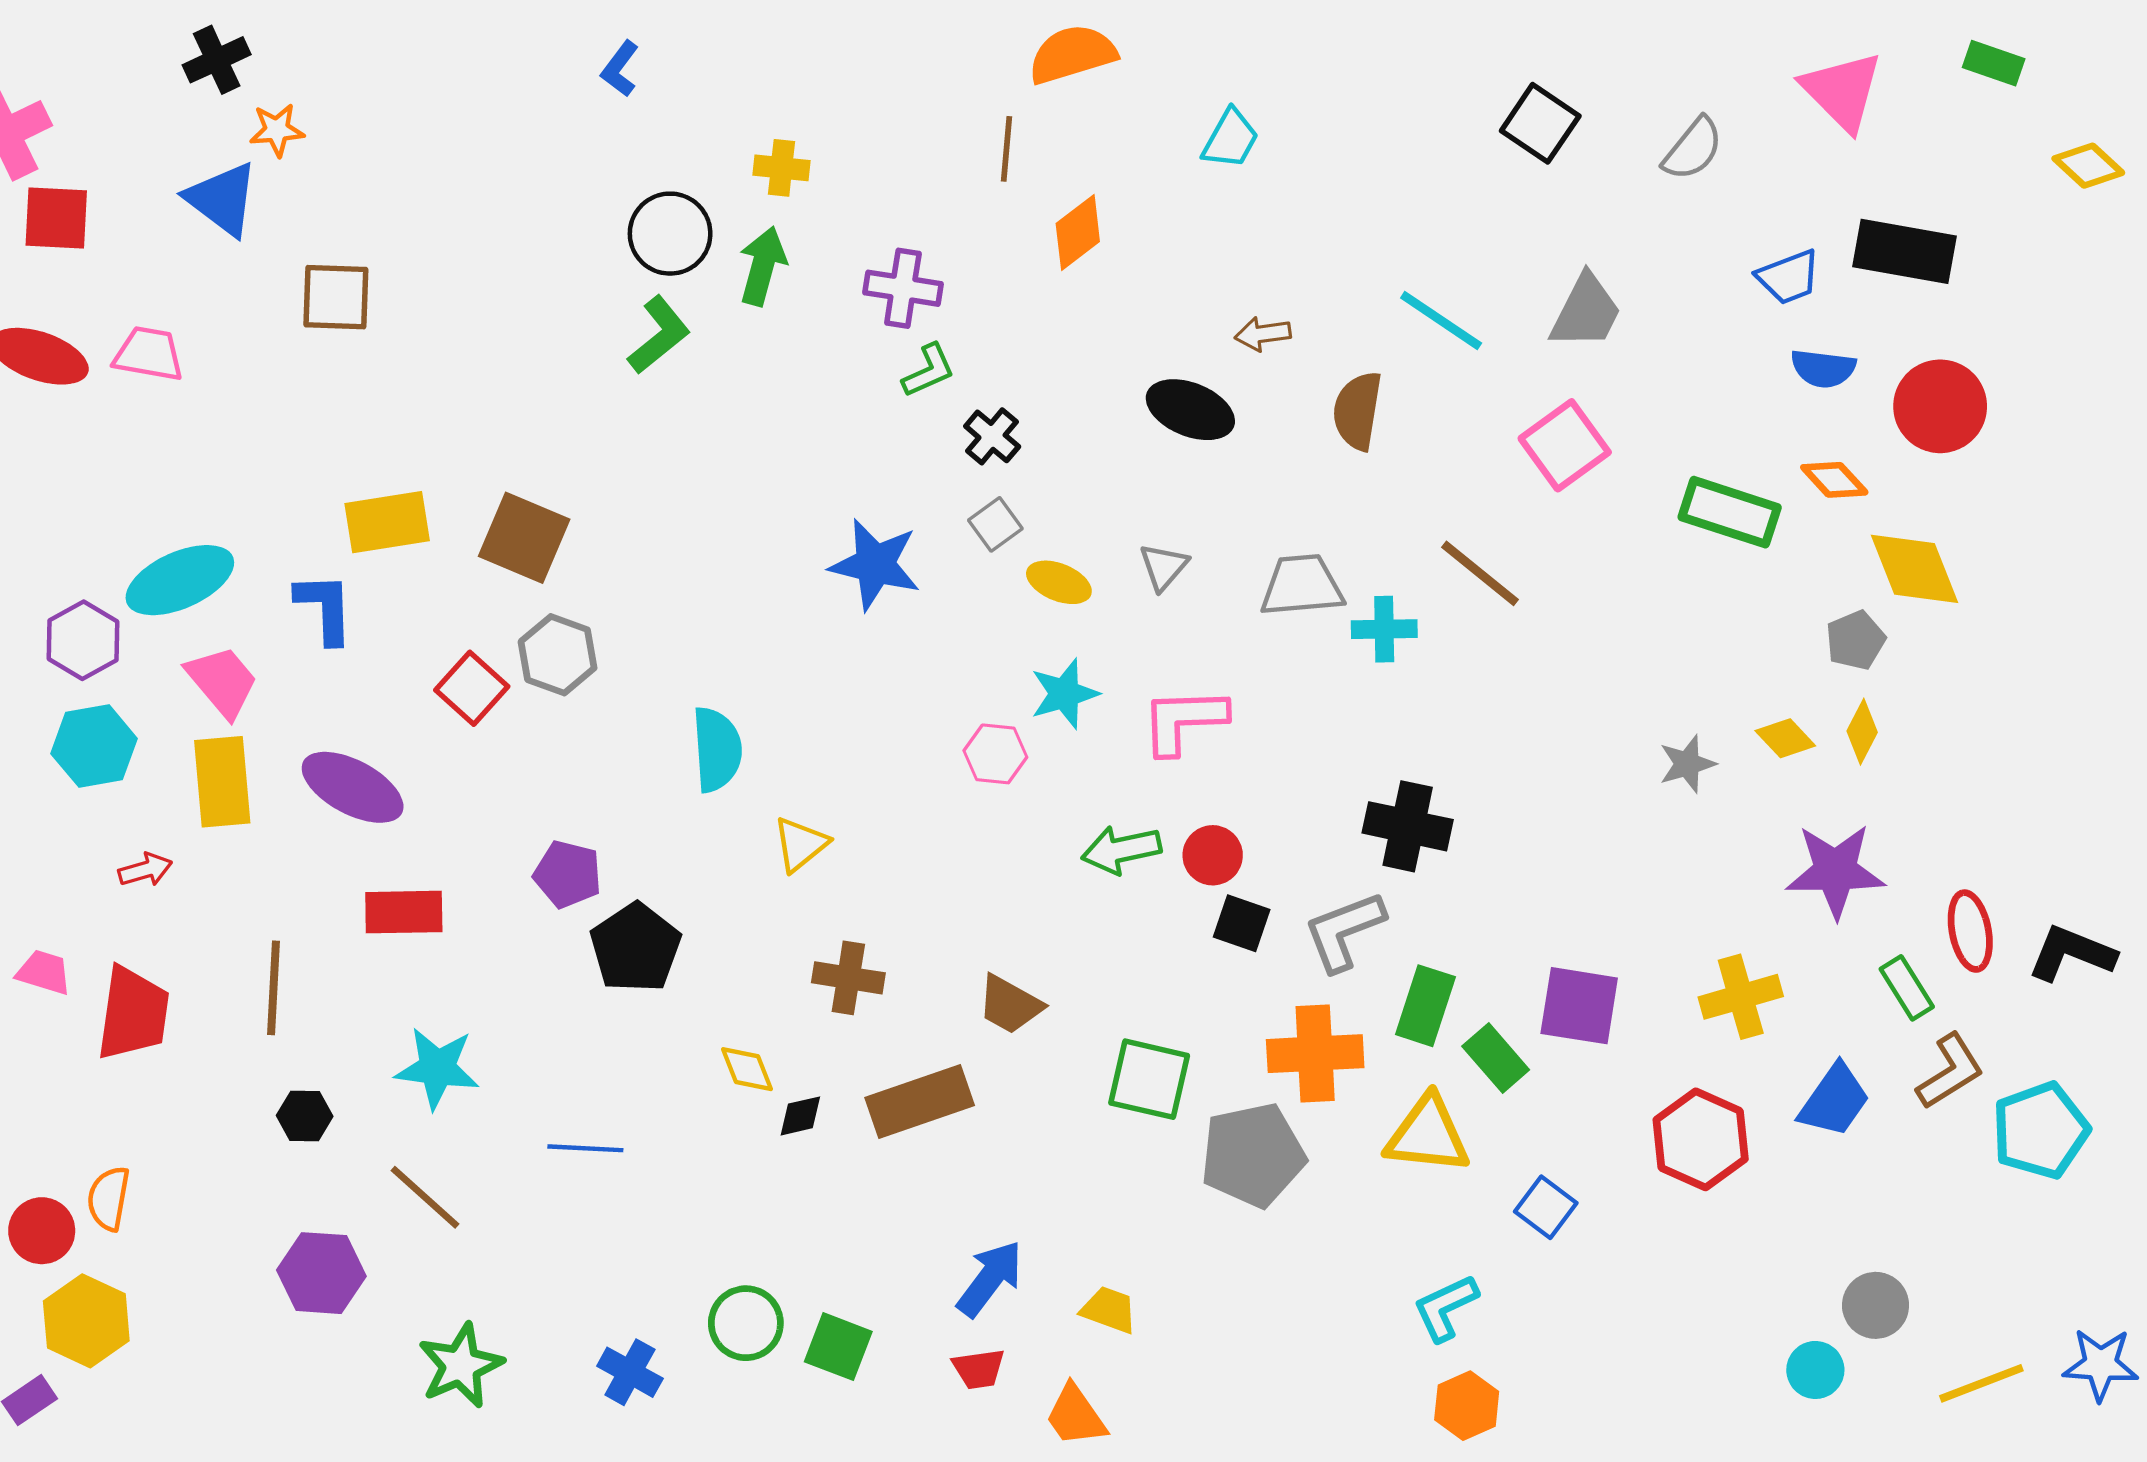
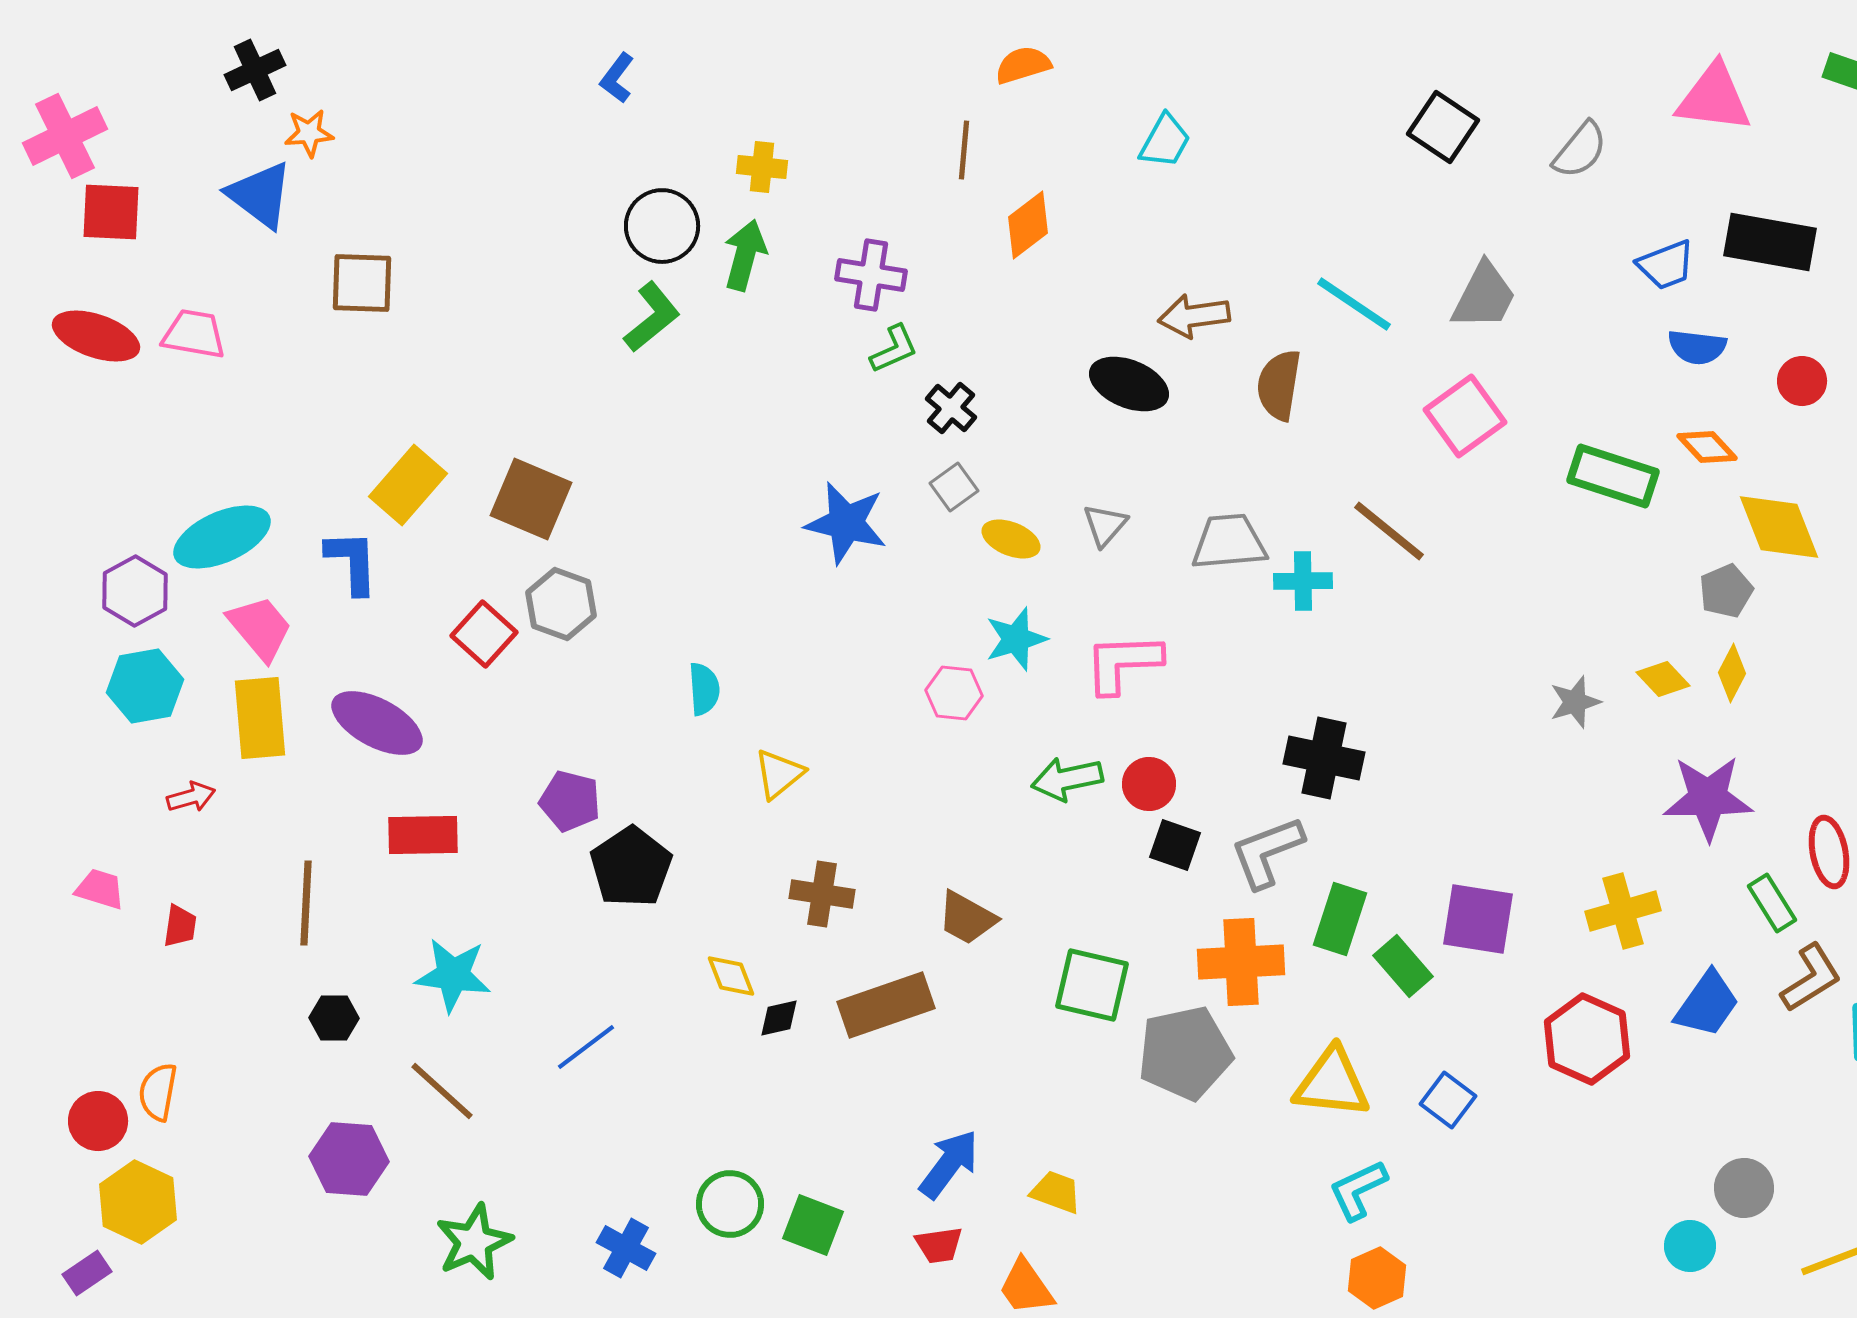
orange semicircle: (1072, 54) -> (1023, 65), size x0.7
pink triangle: (1842, 91) -> (1714, 98), turned -38
brown arrow: (1263, 334) -> (1194, 316), size x1.4
red circle: (1940, 406) -> (1802, 381), size x0.6
yellow rectangle: (387, 522) -> (408, 485), turned -40
cyan semicircle: (717, 749) -> (704, 689), size x0.7
red trapezoid: (133, 1013) -> (180, 926), size x0.5
yellow triangle: (1428, 1135) -> (1332, 1083), moved
blue line: (585, 1148) -> (586, 1047), turned -40

